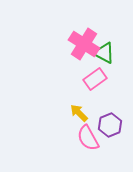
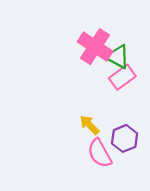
pink rectangle: (95, 79) -> (122, 77), moved

